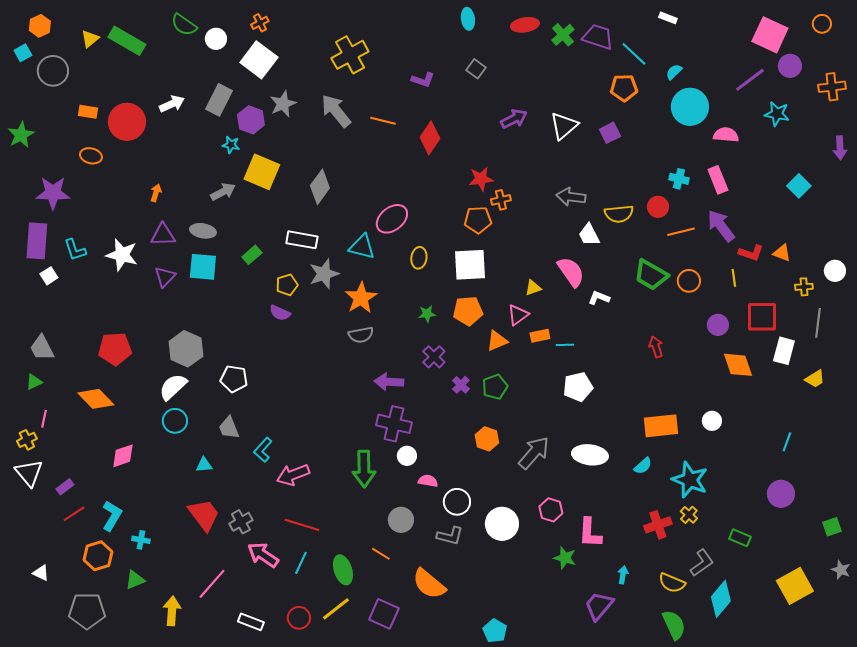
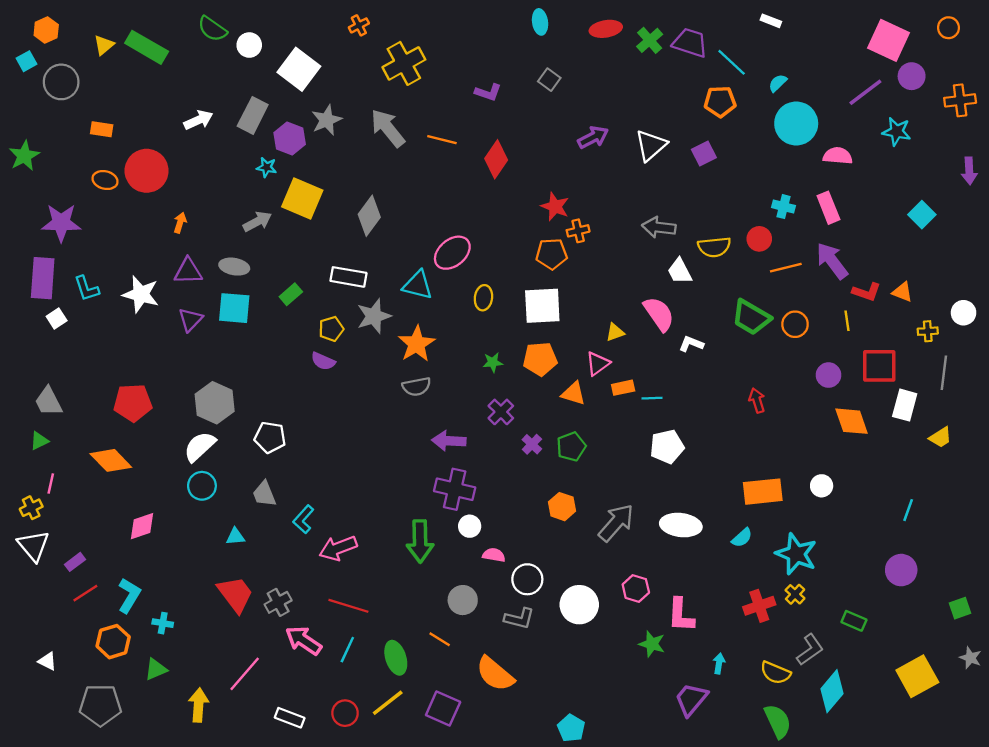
orange cross: (260, 23) -> (359, 25), moved
red circle: (127, 122) -> (147, 171), moved
red star: (481, 179) -> (555, 207), turned 30
orange triangle: (497, 341) -> (573, 393), turned 40

